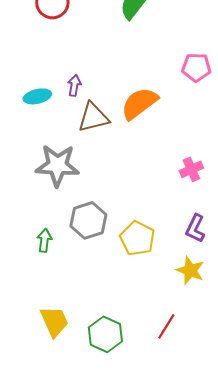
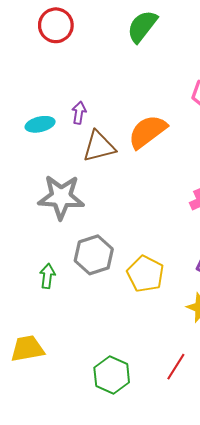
yellow trapezoid: (54, 321) -> (27, 349), moved, turned -76

